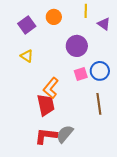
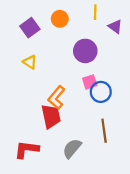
blue circle: (100, 71) -> (101, 92), moved
brown line: (99, 104) -> (104, 131), moved
red L-shape: (46, 136) -> (27, 149), moved

